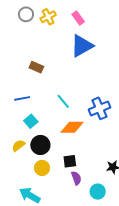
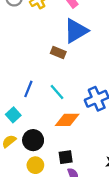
brown rectangle: (36, 67) -> (58, 53), moved
blue line: (22, 98) -> (28, 89), moved, turned -56
cyan square: (31, 121) -> (13, 115), moved

